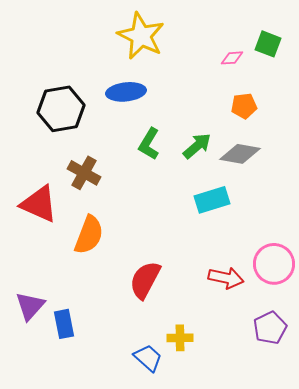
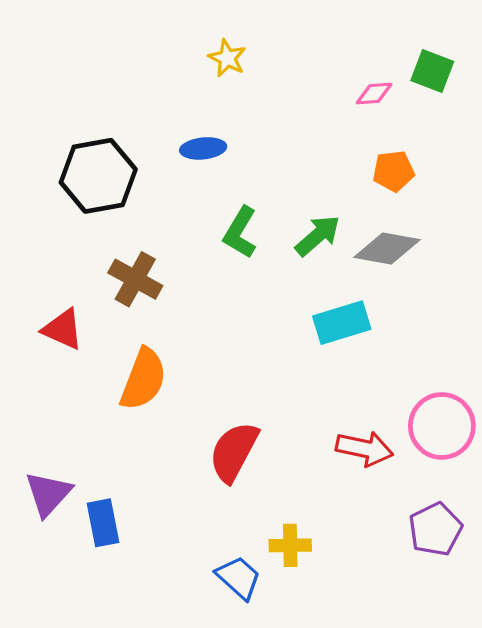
yellow star: (141, 36) -> (227, 58), size x0.5
blue ellipse: (126, 92) -> (203, 148), size x0.7
red triangle: (39, 204) -> (63, 329), size x0.7

